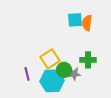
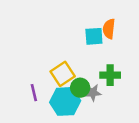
cyan square: (75, 20) -> (94, 36), moved

